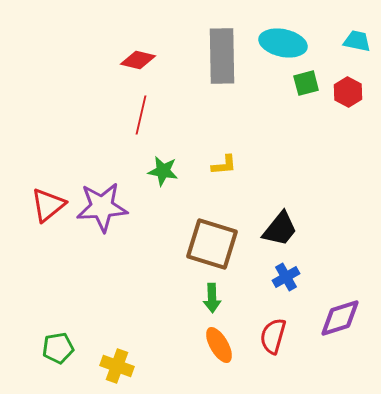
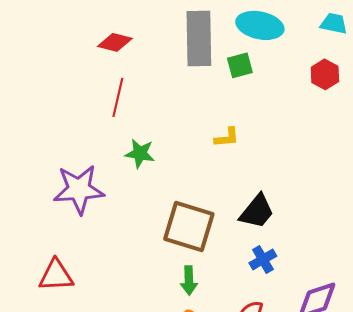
green square: (306, 83) -> (240, 65), moved
yellow L-shape: (224, 165) -> (227, 137), moved
red triangle: (48, 205) -> (56, 275), moved, turned 36

